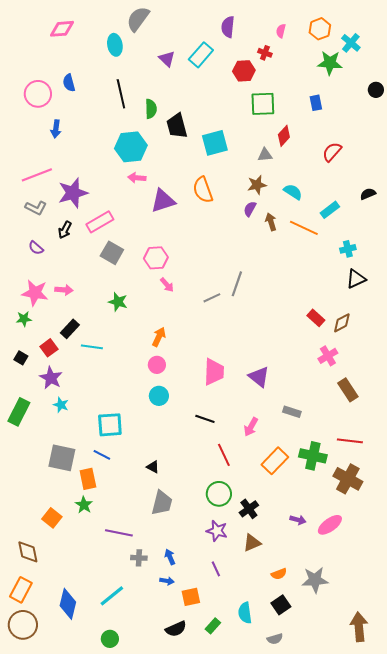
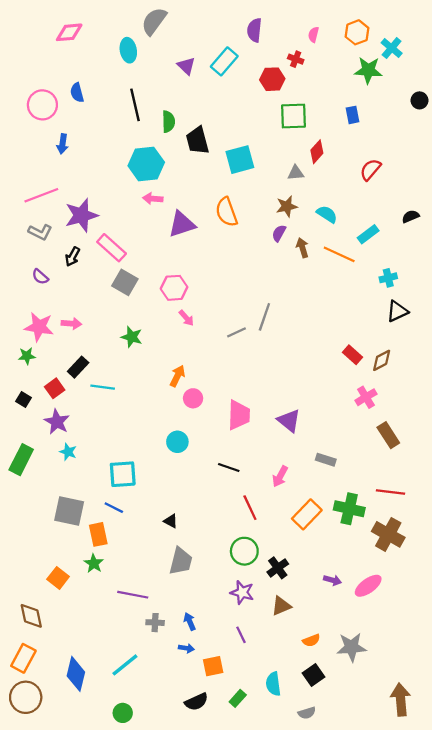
pink rectangle: (100, 222) -> (112, 248), turned 72
pink circle: (157, 365) -> (193, 398), moved

